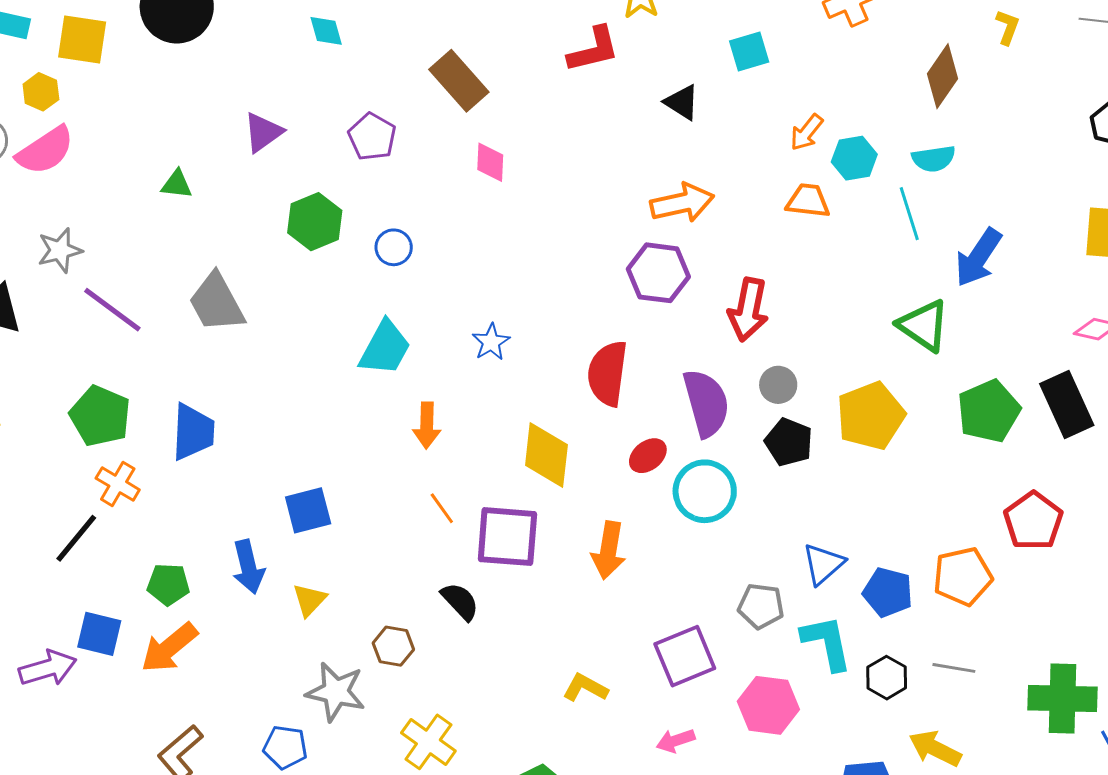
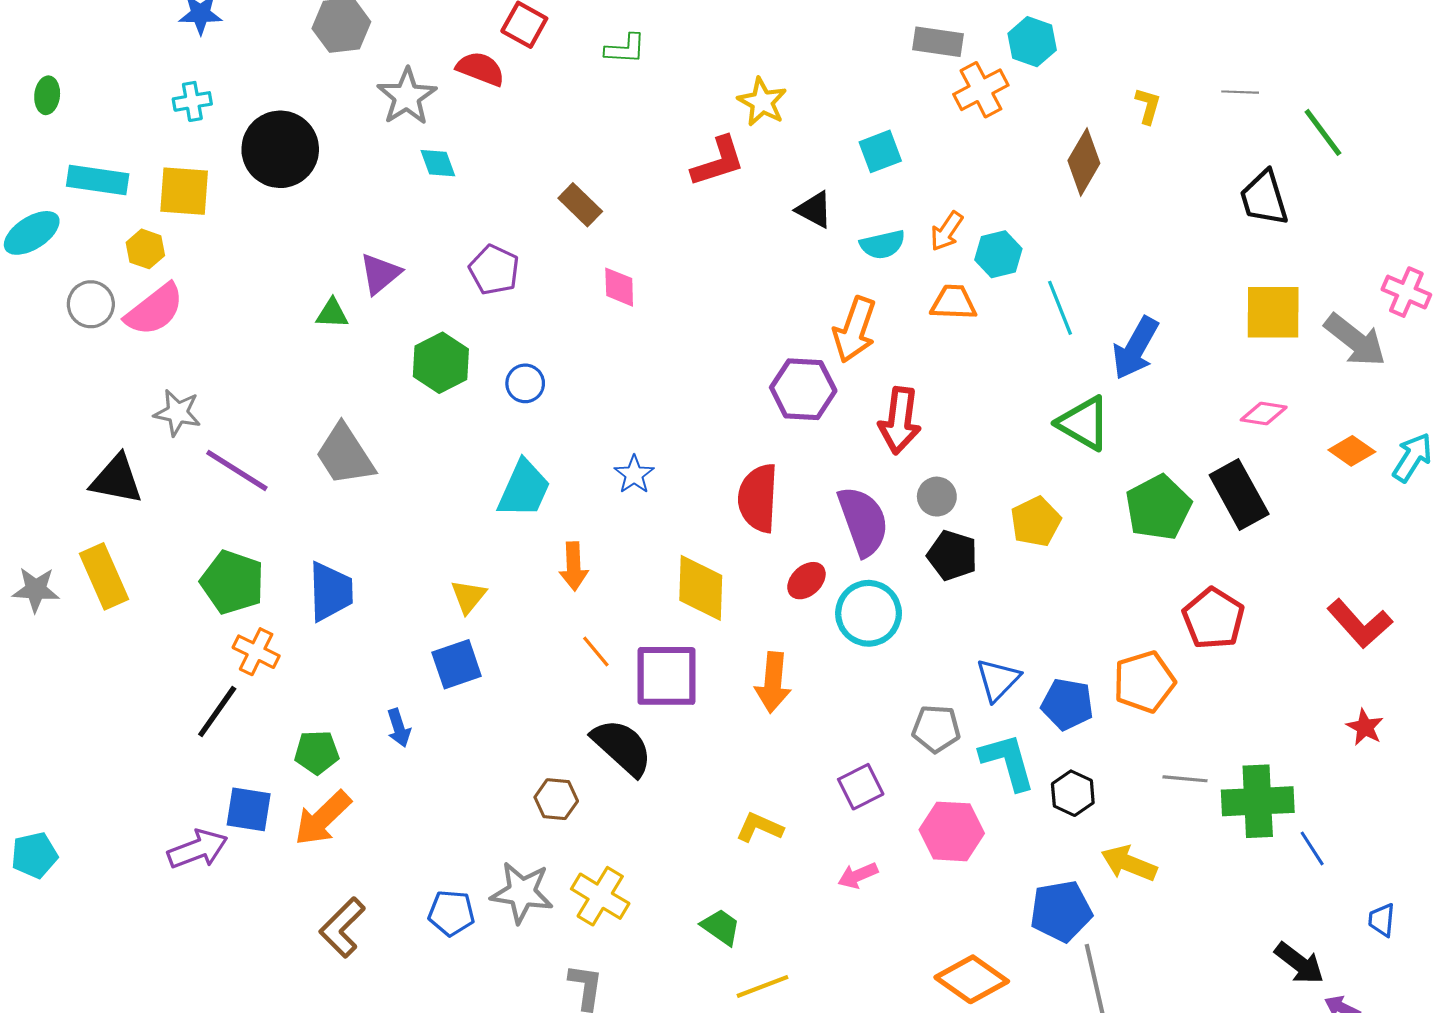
brown rectangle: (459, 81) -> (580, 205), size x0.7
cyan semicircle: (934, 159) -> (883, 244), moved
green triangle: (177, 184) -> (332, 313), moved
orange arrow: (682, 203) -> (855, 330), moved, turned 126
gray star: (60, 250) -> (177, 413), turned 30
yellow pentagon: (871, 416) -> (1036, 522), size x0.7
blue arrow: (248, 567) -> (399, 728), size x0.7
yellow triangle: (309, 600) -> (468, 597), moved
black semicircle: (460, 601) -> (622, 747), size x1.5
purple square: (685, 656) -> (861, 787), size x0.7
gray line: (954, 668) -> (1185, 779), moved
gray star: (336, 692) -> (522, 892), moved

